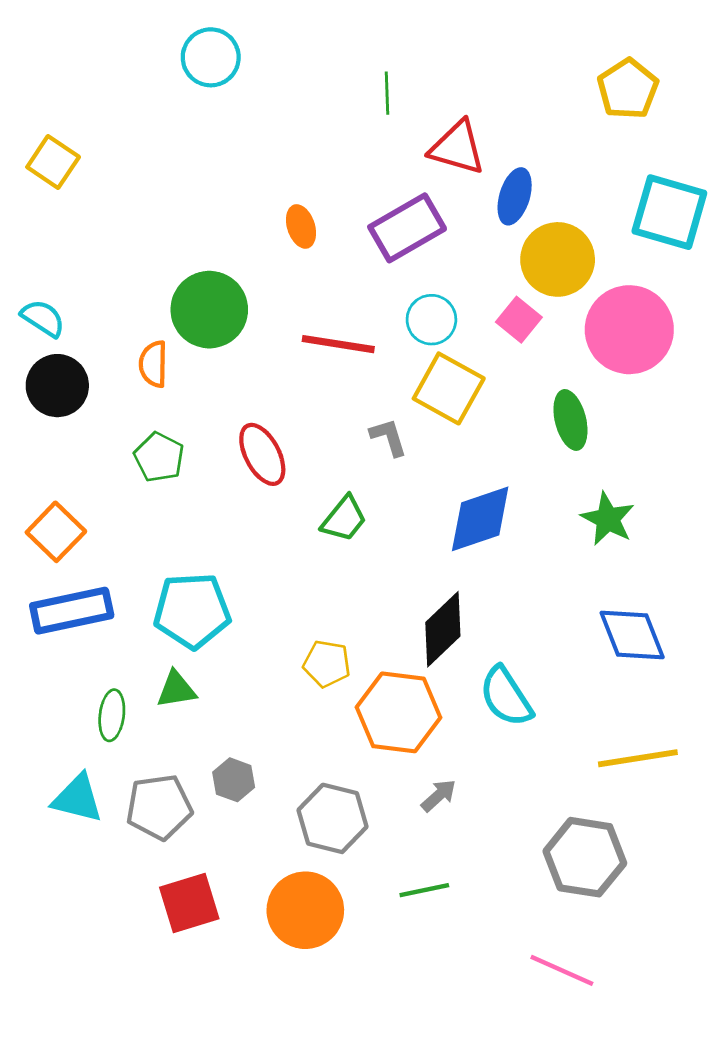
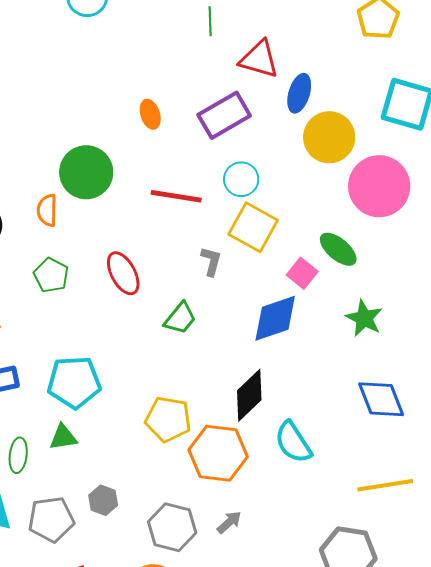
pink square: (519, 320) -> (302, 273), moved
green ellipse: (570, 420) -> (338, 249), turned -36
gray L-shape: (388, 437) -> (211, 261), turned 32
yellow pentagon: (327, 664) -> (168, 419), size x1.4
gray arrow: (439, 796) -> (229, 522), moved

